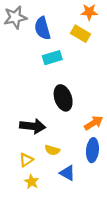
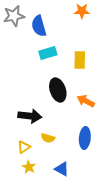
yellow rectangle: (80, 34) -> (80, 60), moved, turned 60
orange arrow: (94, 123) -> (86, 101), moved, turned -120
blue triangle: (67, 173) -> (62, 169), moved

